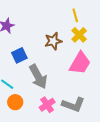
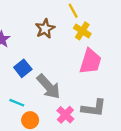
brown star: (53, 41) -> (45, 29), moved

